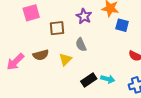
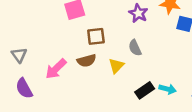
brown square: (57, 28) -> (96, 36), moved

